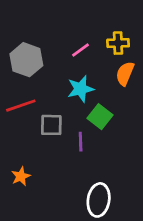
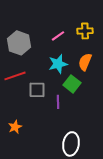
orange semicircle: (125, 74) -> (85, 62), moved

